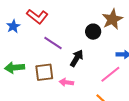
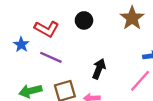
black circle: (93, 32) -> (84, 20), moved
purple line: (53, 43) -> (51, 57), moved

